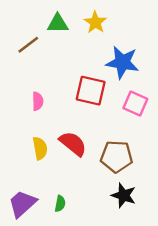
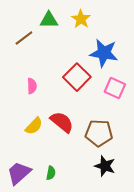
red square: (91, 91) -> (77, 77), turned 32
yellow semicircle: (40, 148) -> (34, 126), turned 54

